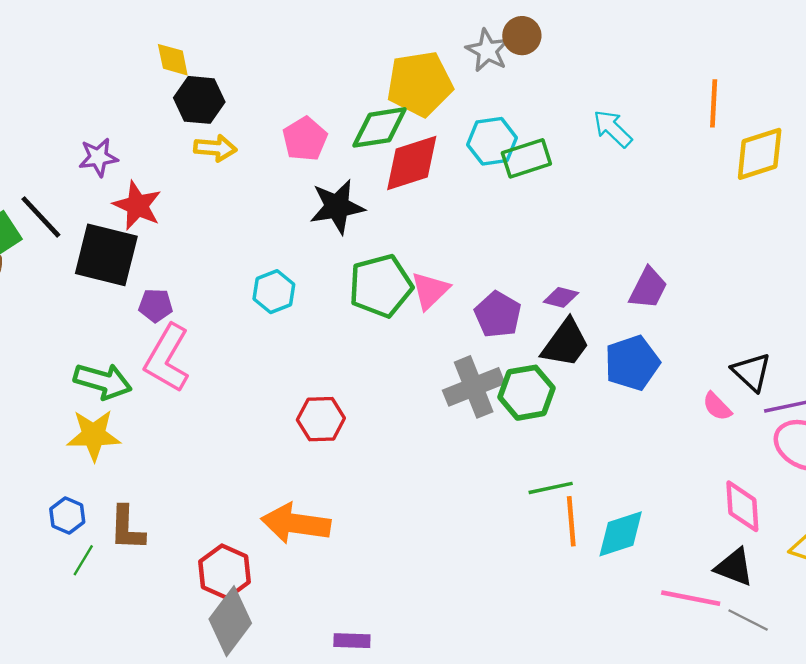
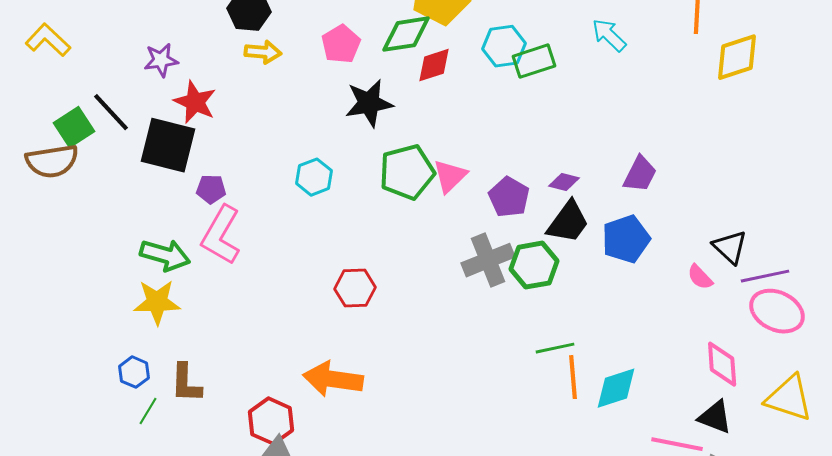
red diamond: (412, 163) -> (434, 65), size x0.7

